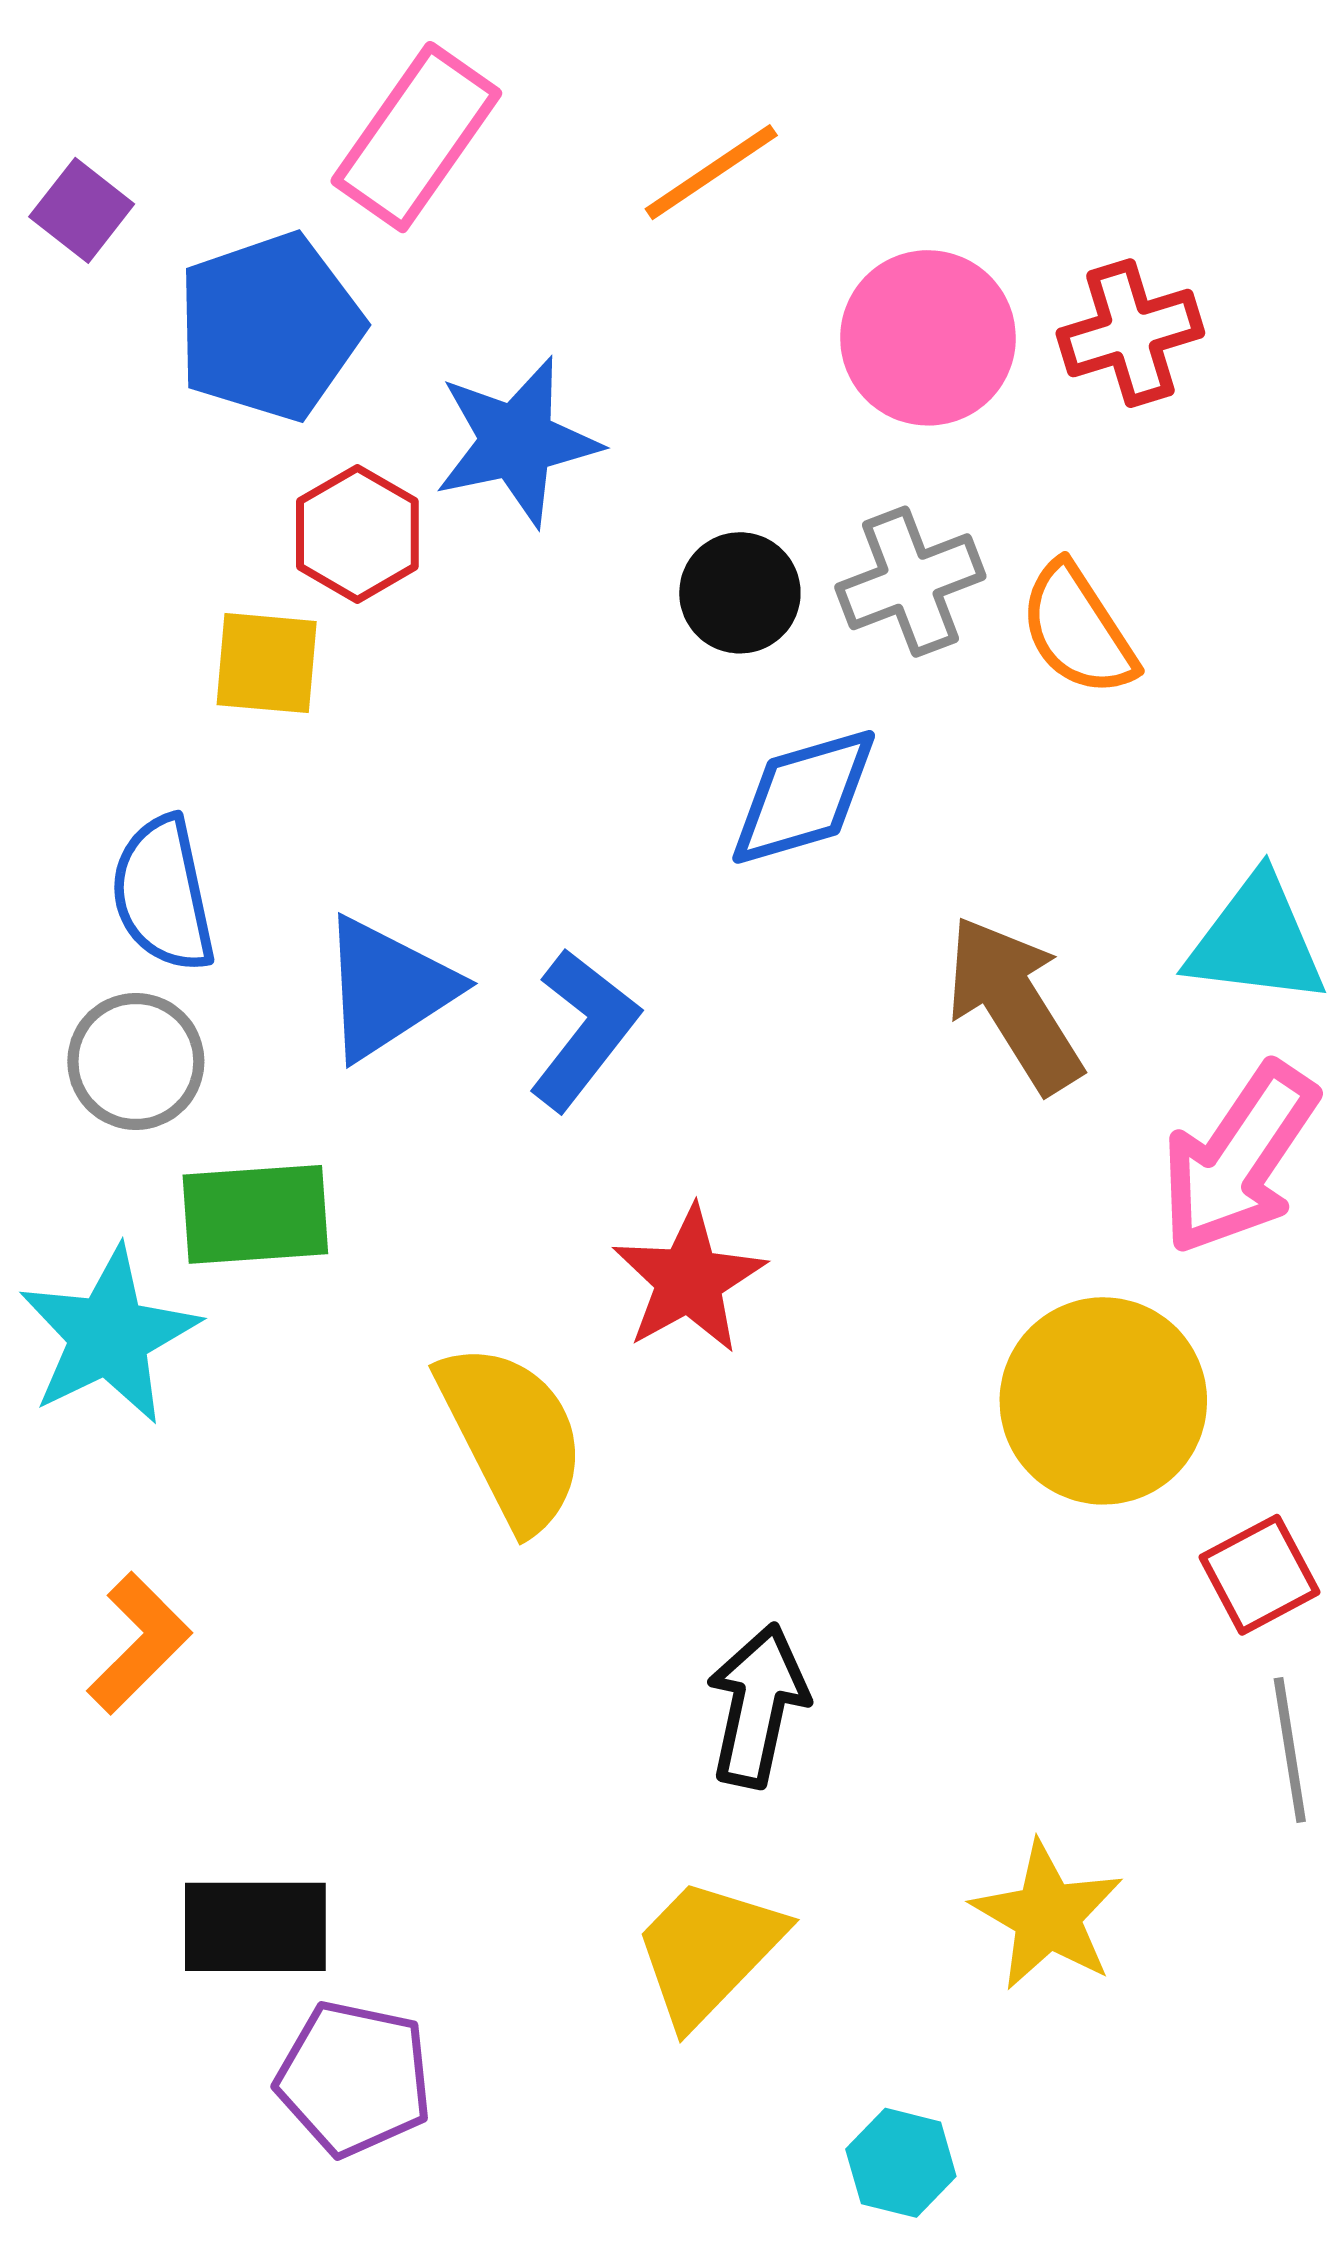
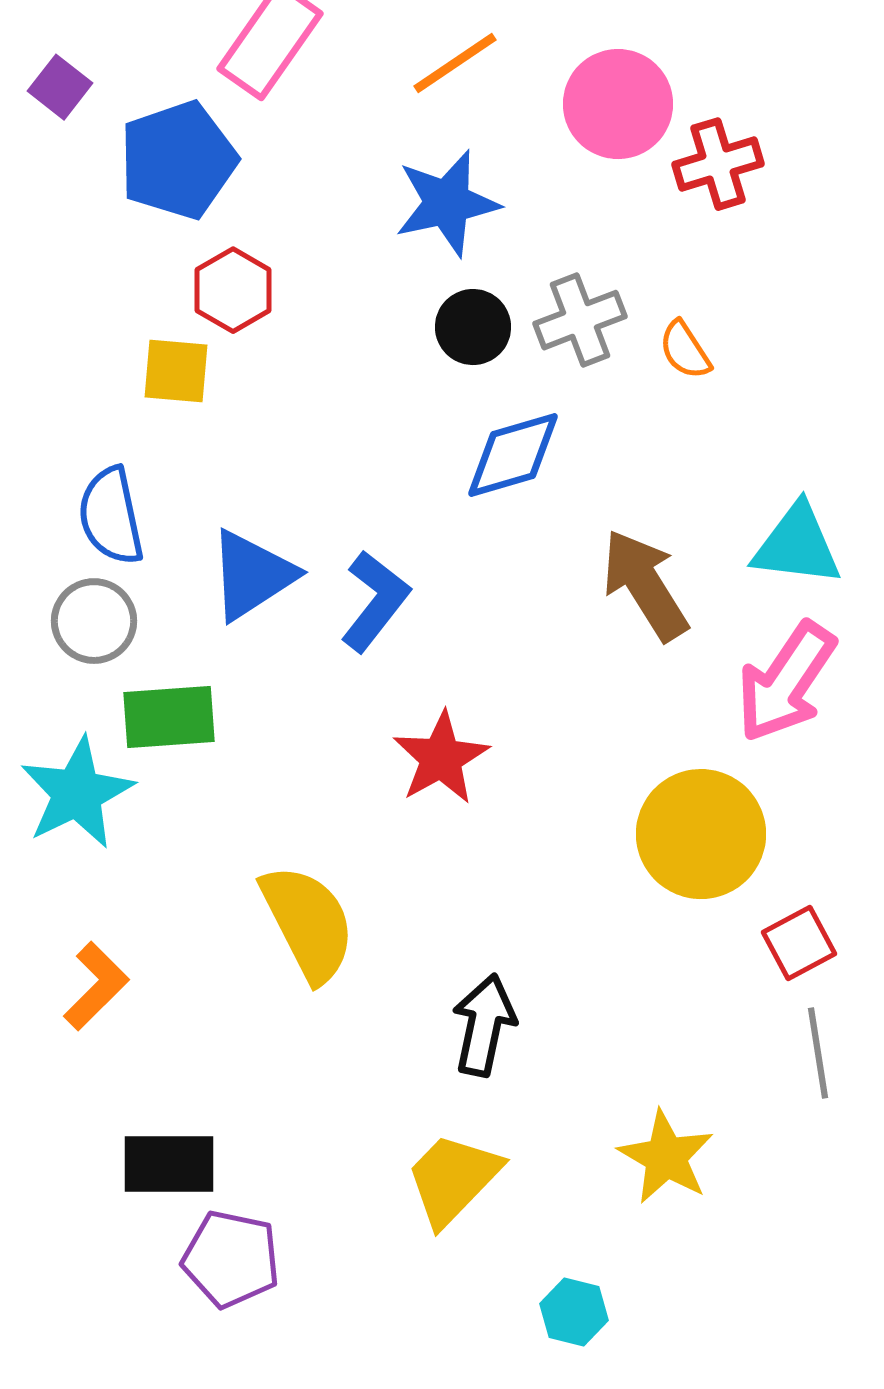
pink circle: (928, 338) -> (618, 104), moved
blue star: (517, 441) -> (447, 203), moved
orange semicircle: (1078, 630) -> (685, 350), size x0.7
yellow semicircle: (512, 1436) -> (308, 923), moved

